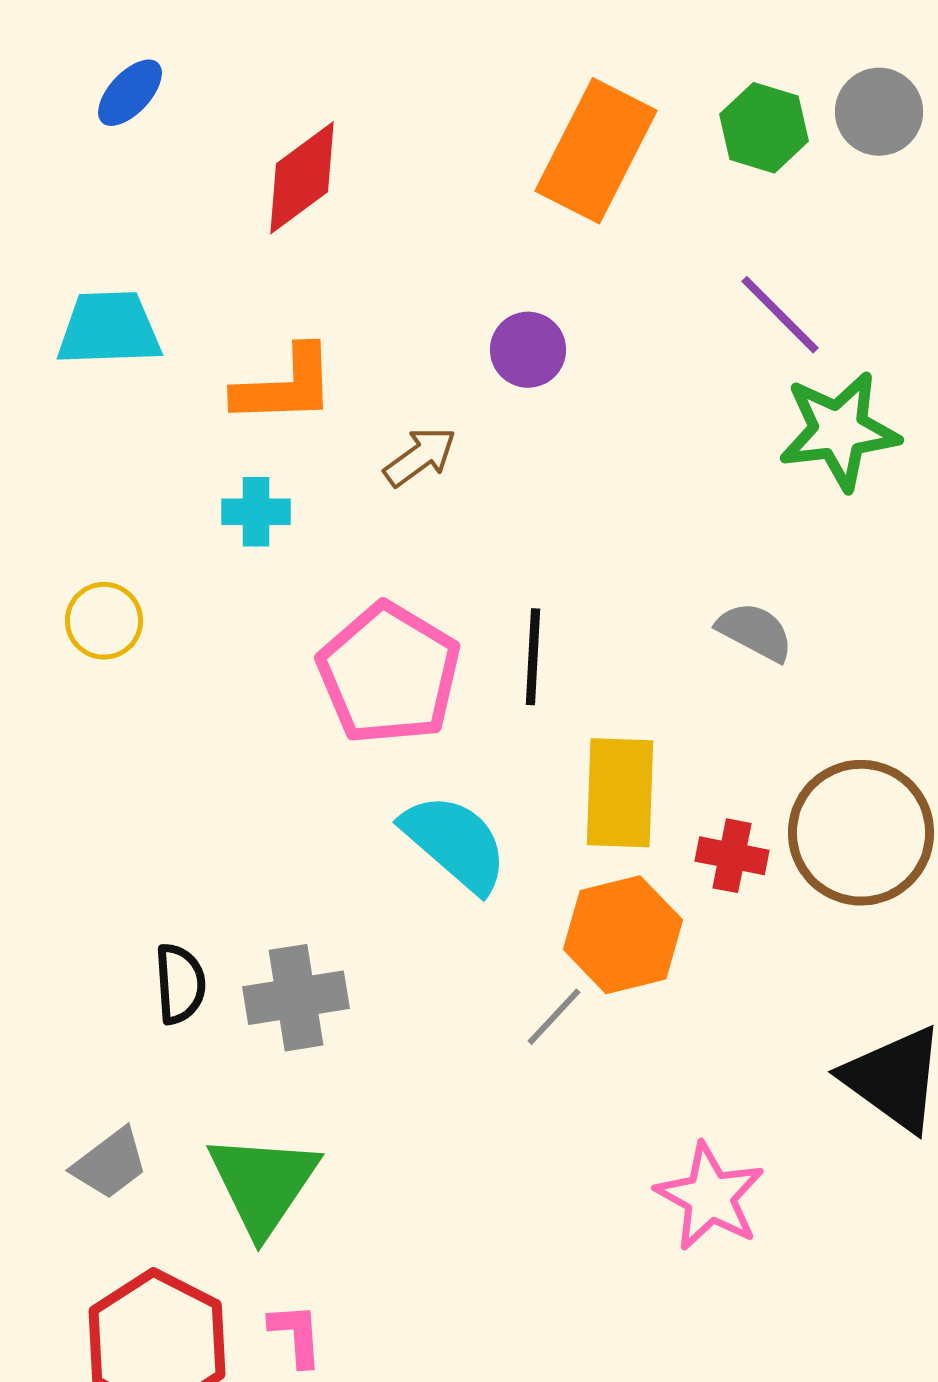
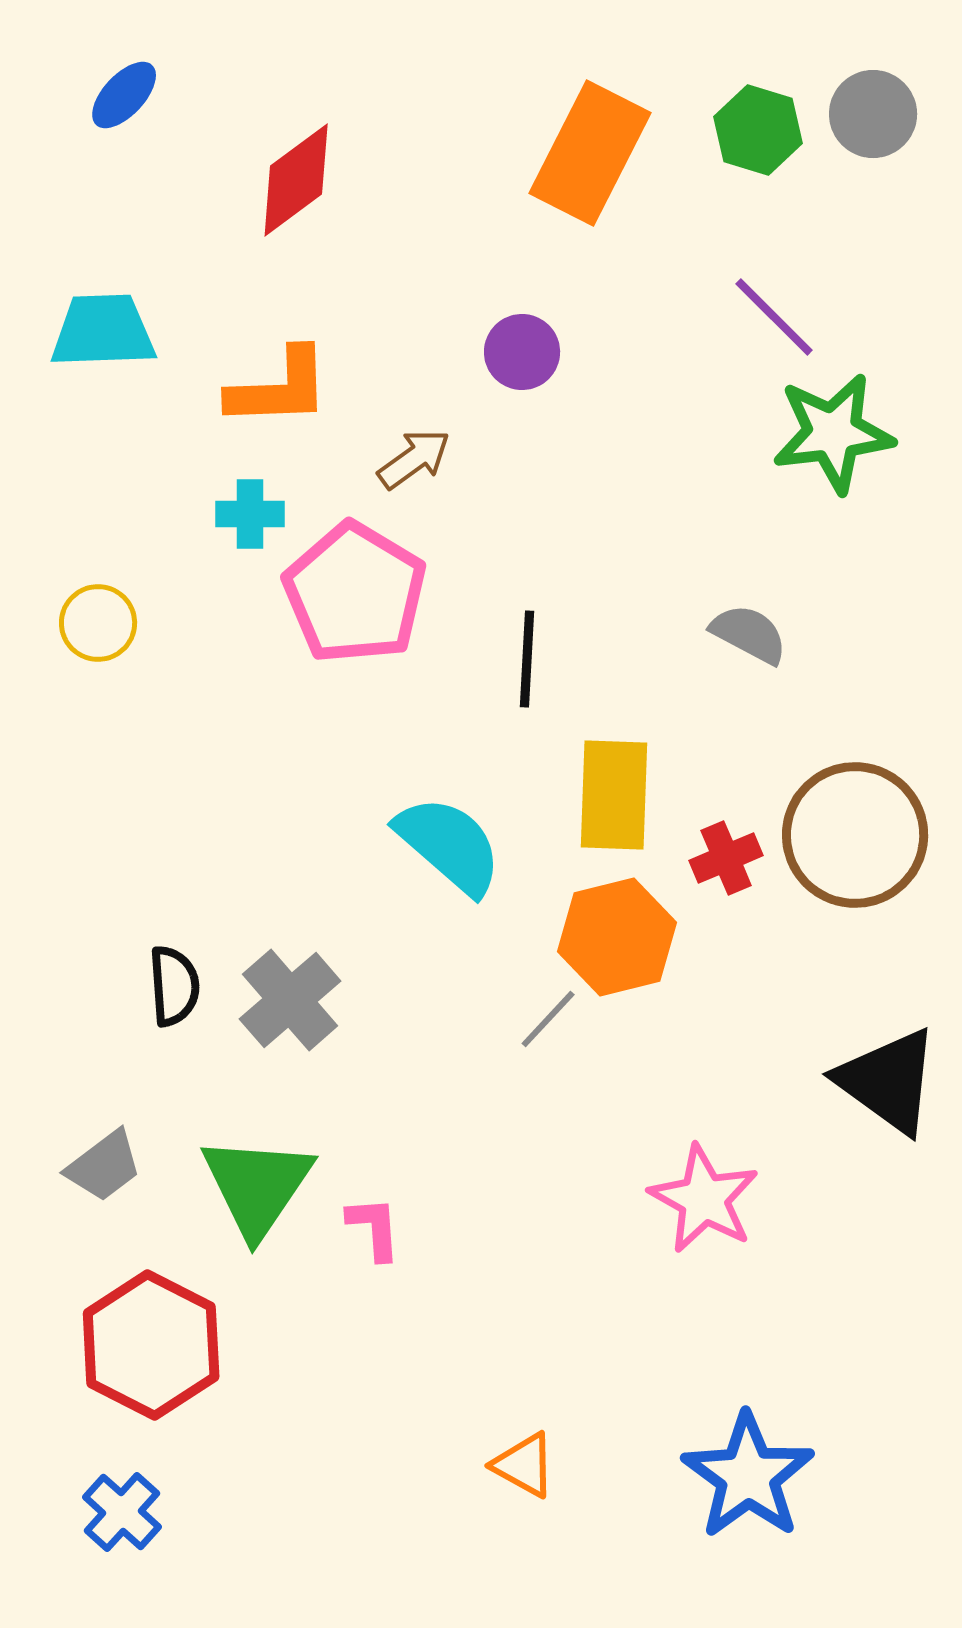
pink pentagon: (389, 674) -> (355, 593), moved
red cross: (732, 856) -> (726, 858), turned -34
gray cross: (296, 998) -> (290, 1000), turned -32
pink L-shape: (296, 1335) -> (374, 1228), moved

